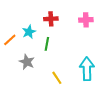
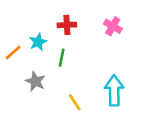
pink cross: (86, 20) -> (113, 26), turned 32

